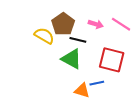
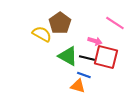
pink arrow: (96, 24) -> (95, 41), moved
black line: (78, 40) -> (87, 58), moved
blue line: (97, 83) -> (84, 75), moved, turned 32

